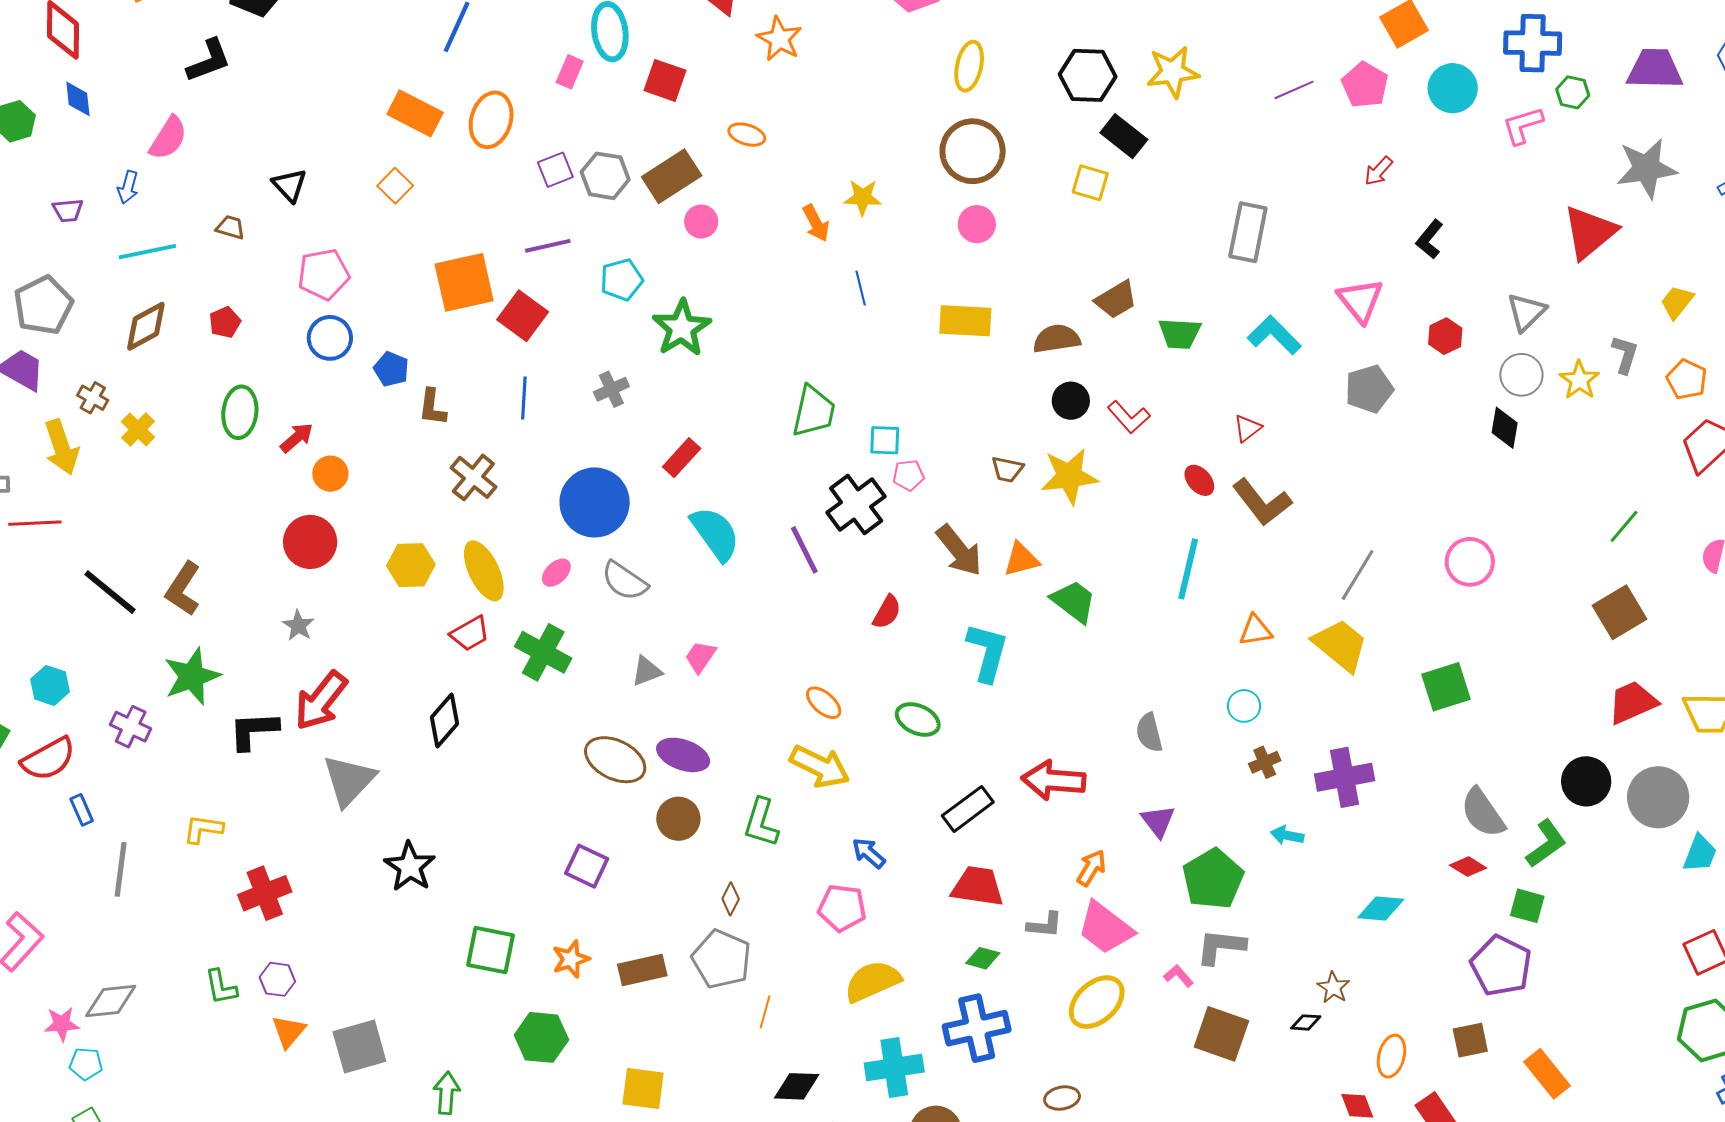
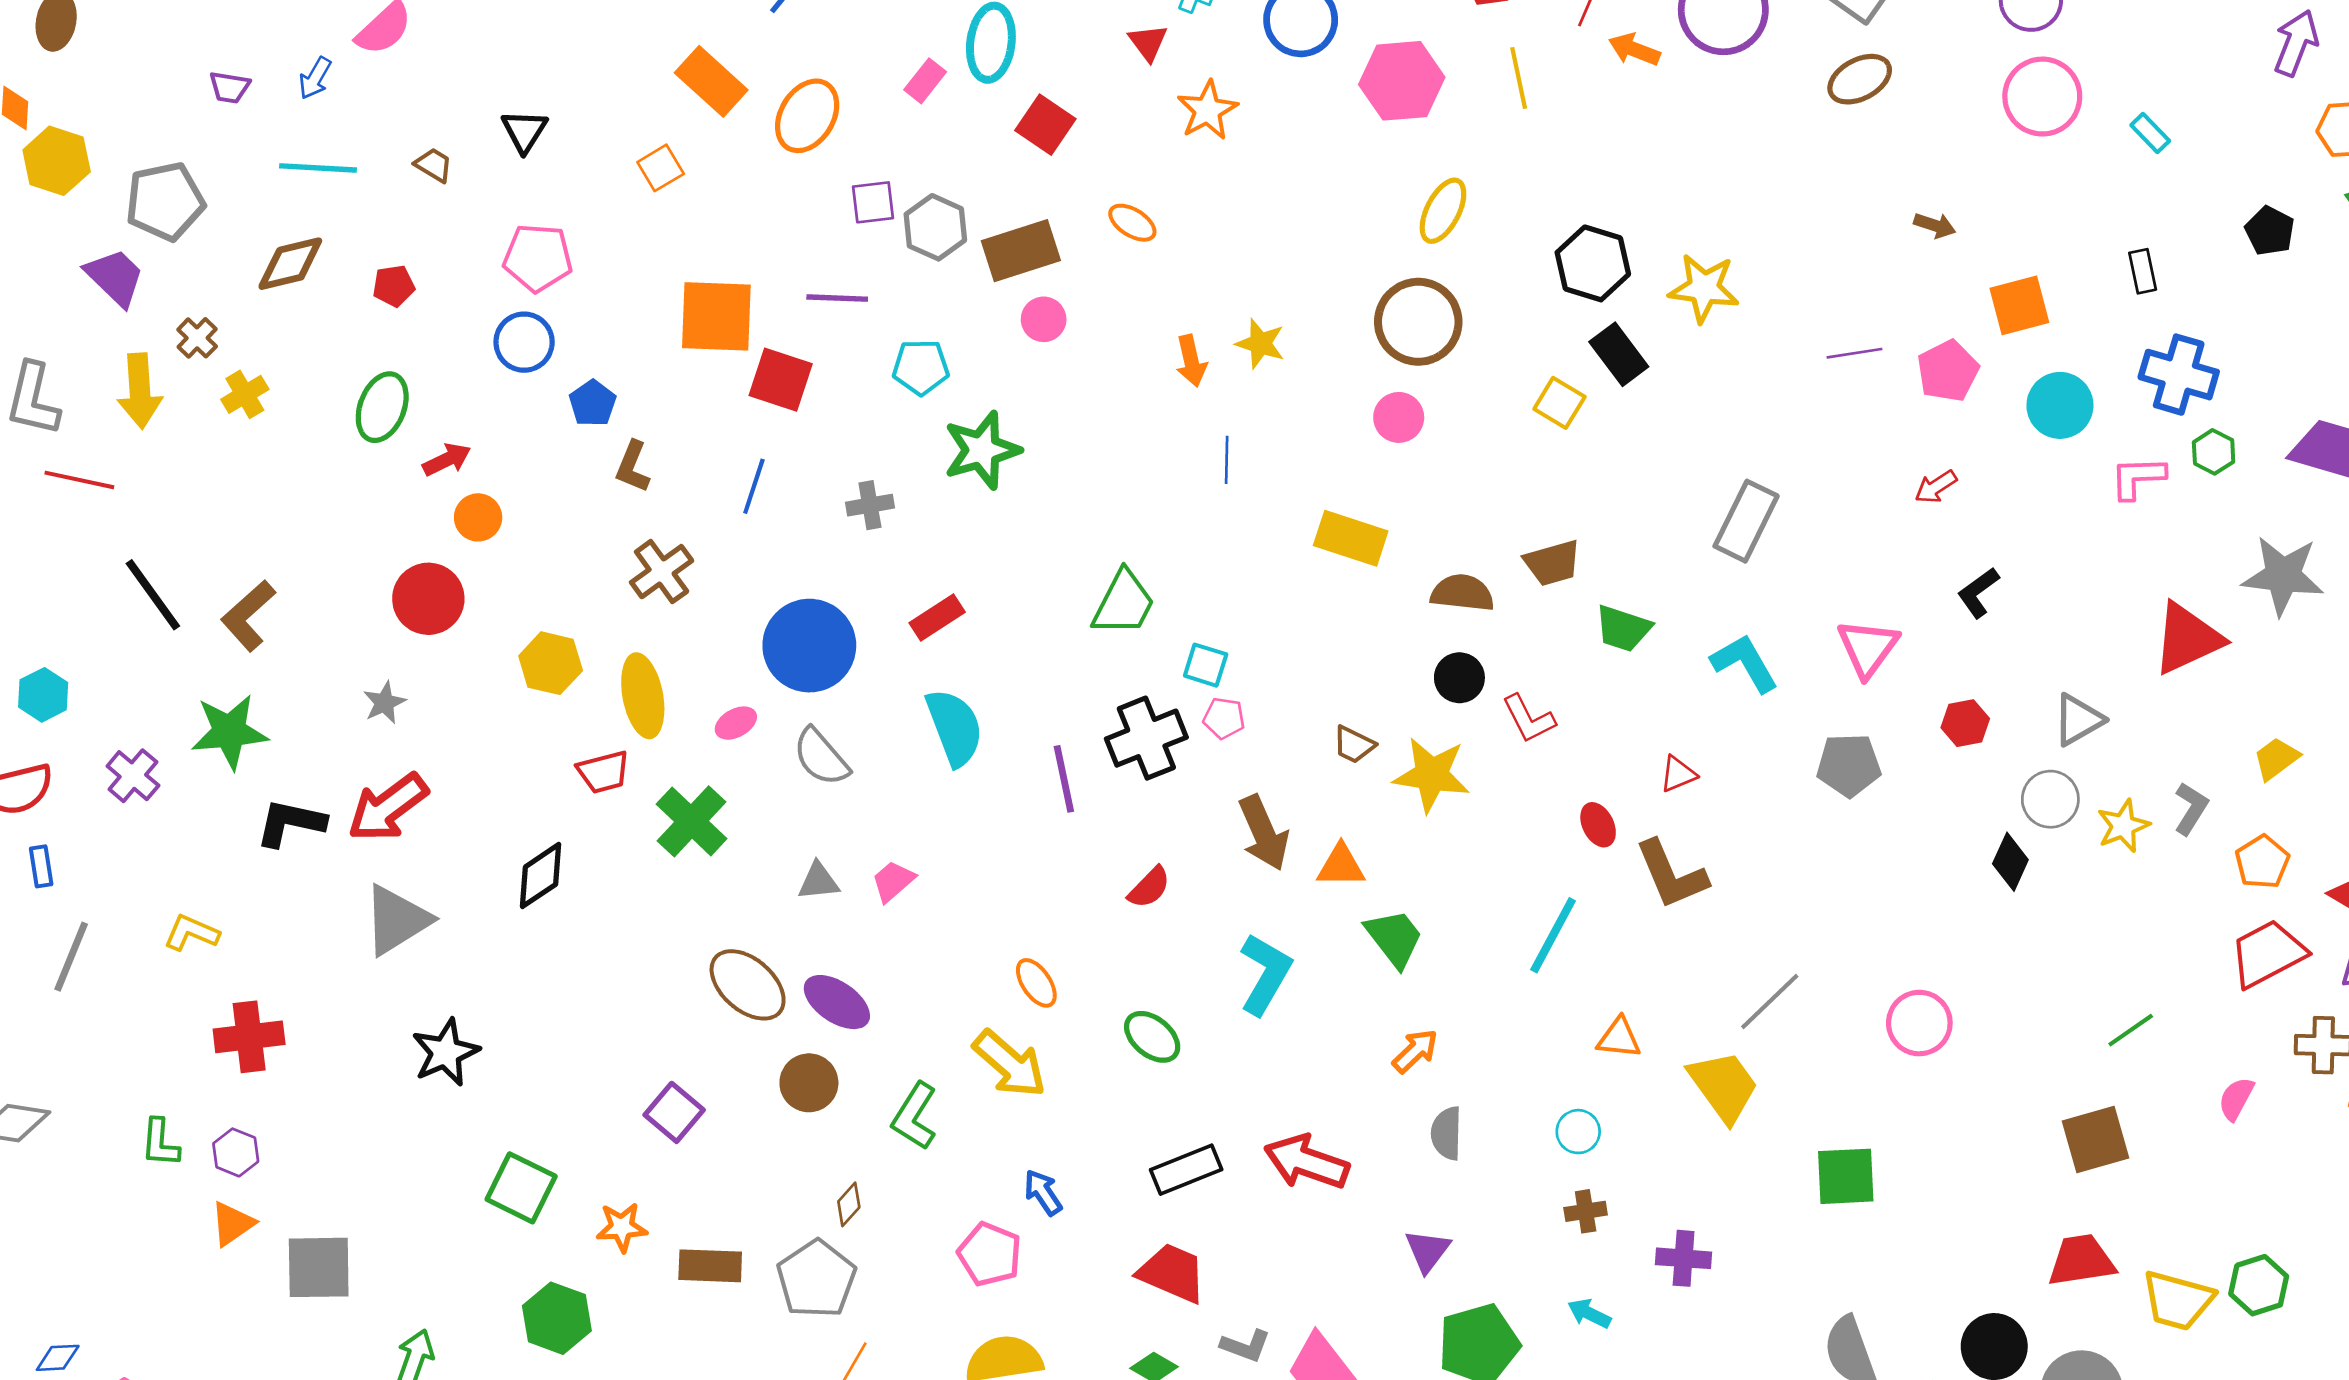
red square: (523, 316) -> (781, 380), turned -33
purple cross: (1345, 777) -> (1684, 1258), size x0.7
orange arrow: (1091, 868) -> (1415, 1051), moved

